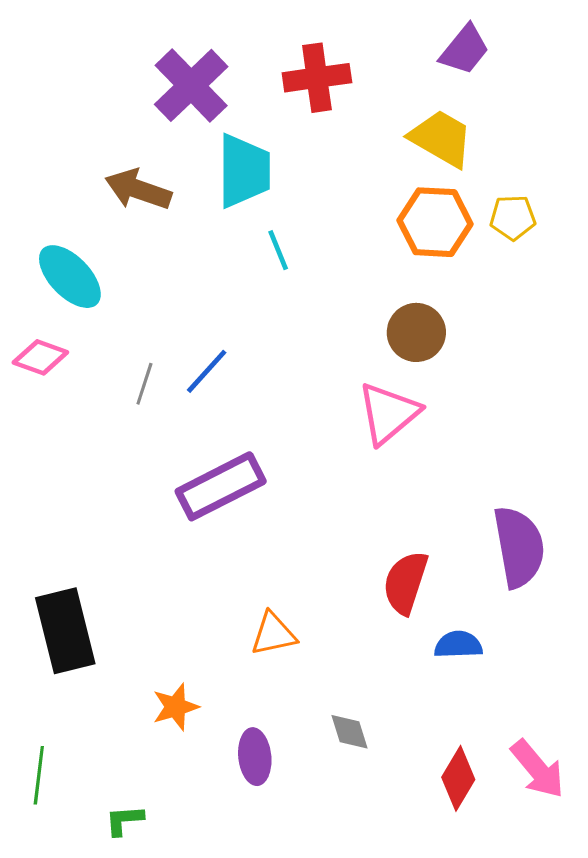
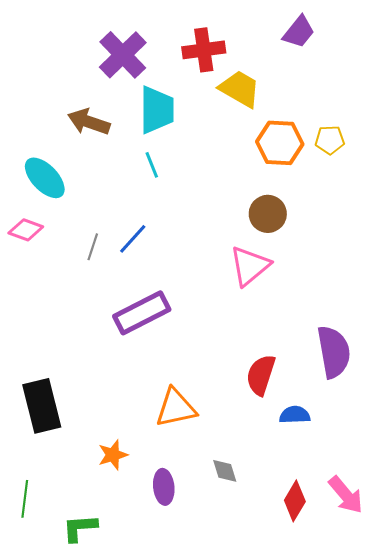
yellow trapezoid: (441, 138) -> (240, 89), moved
cyan line: (278, 250) -> (152, 165), moved
orange triangle: (273, 634) -> (176, 408), size x1.4
green L-shape: (124, 820) -> (80, 528), size x1.4

